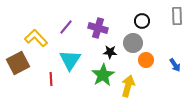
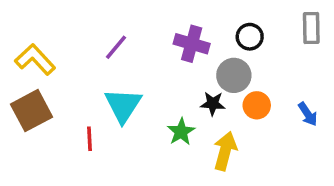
purple cross: (98, 28) -> (192, 44), moved
yellow L-shape: (36, 38) -> (35, 60), moved
black star: (110, 52) -> (213, 104), moved
green star: (103, 75) -> (181, 132), size x0.7

